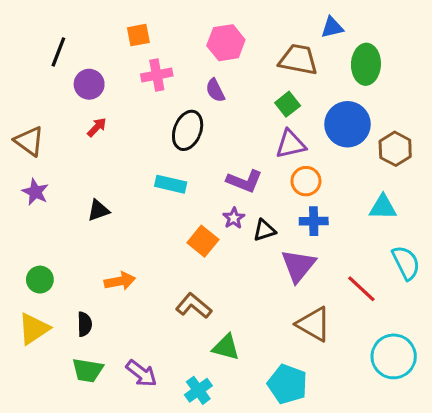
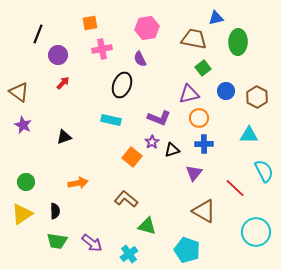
green square: (288, 104) -> (203, 68), moved
blue circle: (347, 124) -> (226, 91), moved, size x0.6
purple triangle: (298, 266) -> (194, 173), size x0.7

